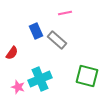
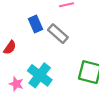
cyan cross: (40, 79) -> (40, 75), turned -30

